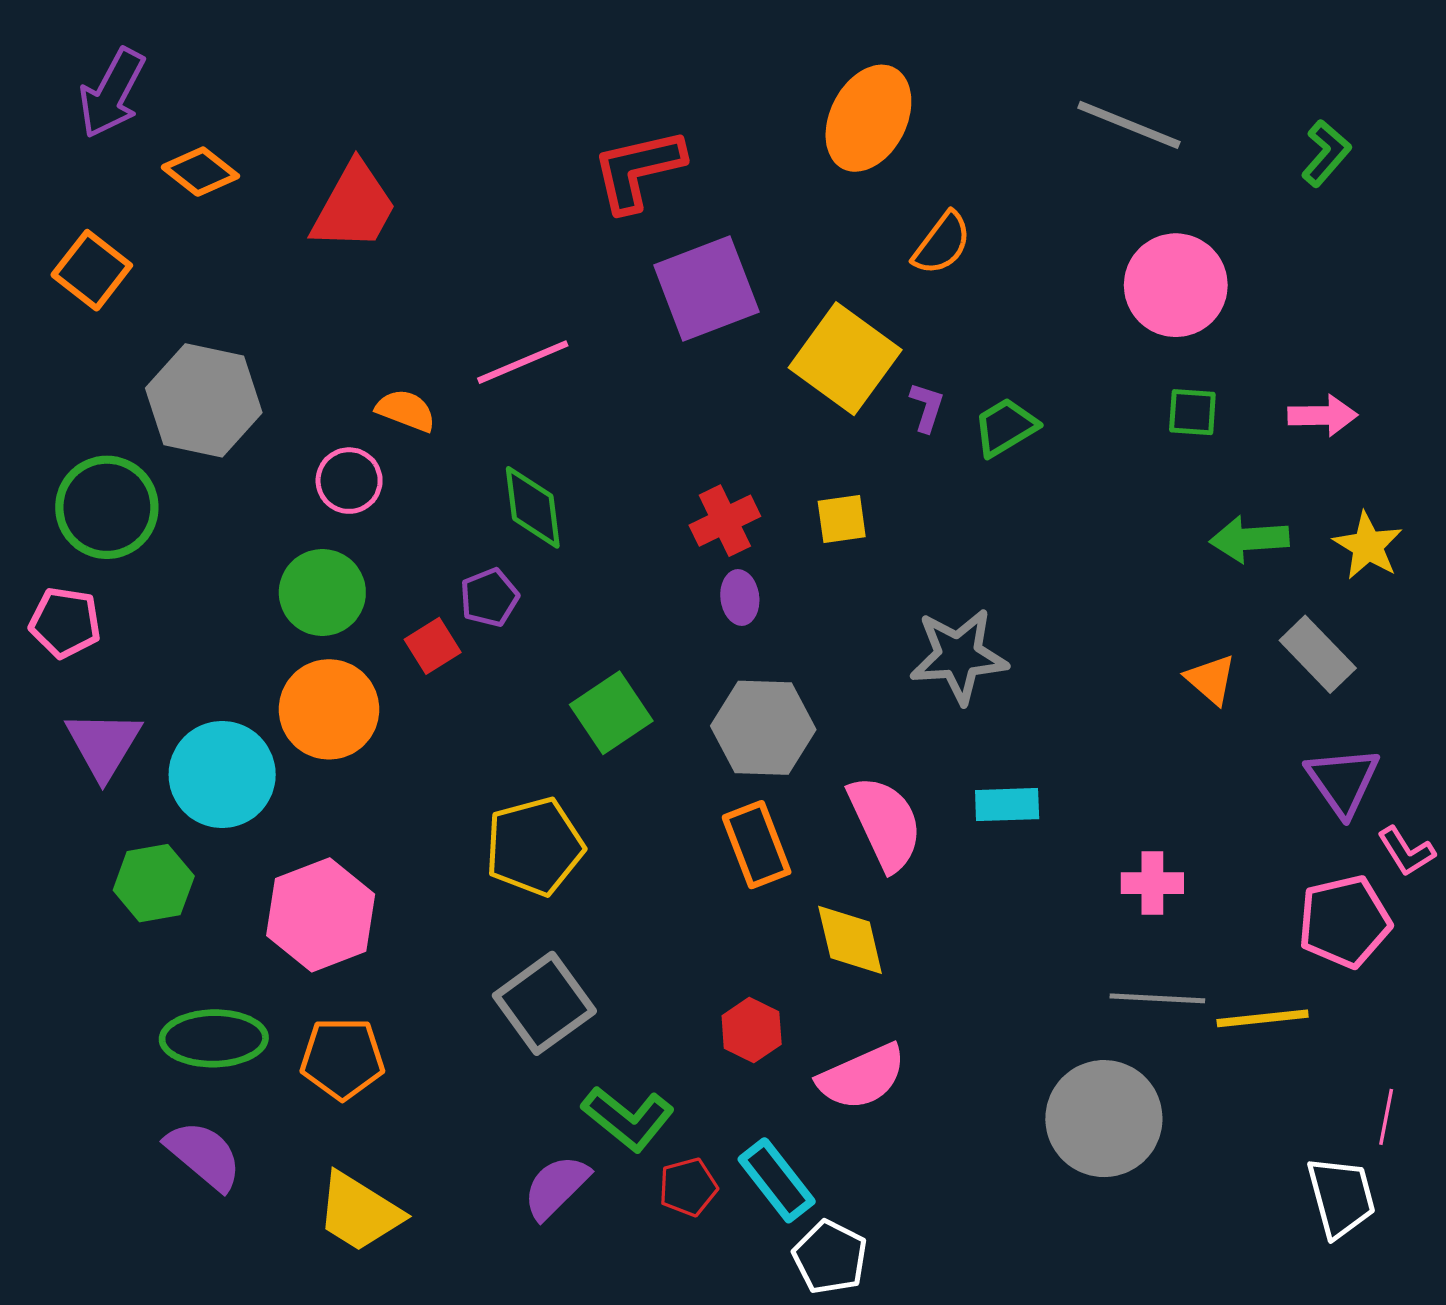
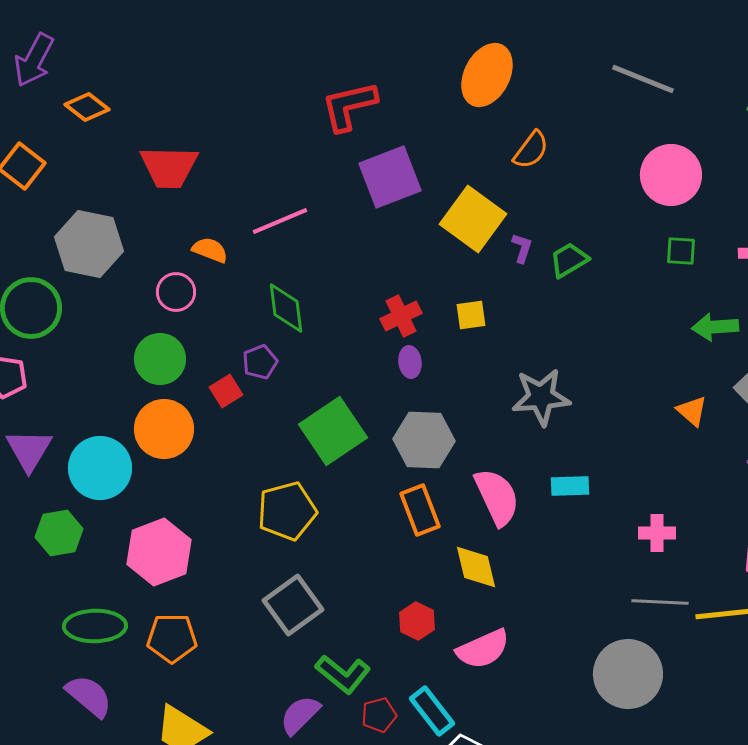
red trapezoid: (354, 207) -> (169, 167), moved, turned 62
green square: (611, 713) -> (333, 431), size x1.4

